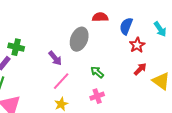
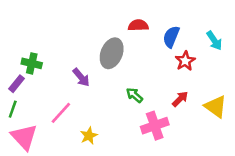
red arrow: (140, 69) -> (180, 99), moved
pink line: (61, 81) -> (61, 113), moved
pink cross: (97, 96) -> (155, 126), moved, size x1.5

